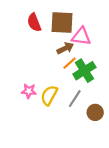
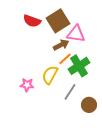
red semicircle: (34, 22) -> (32, 21), turned -48
brown square: (62, 22) -> (58, 21), turned -35
yellow semicircle: (49, 95) -> (50, 75), moved

